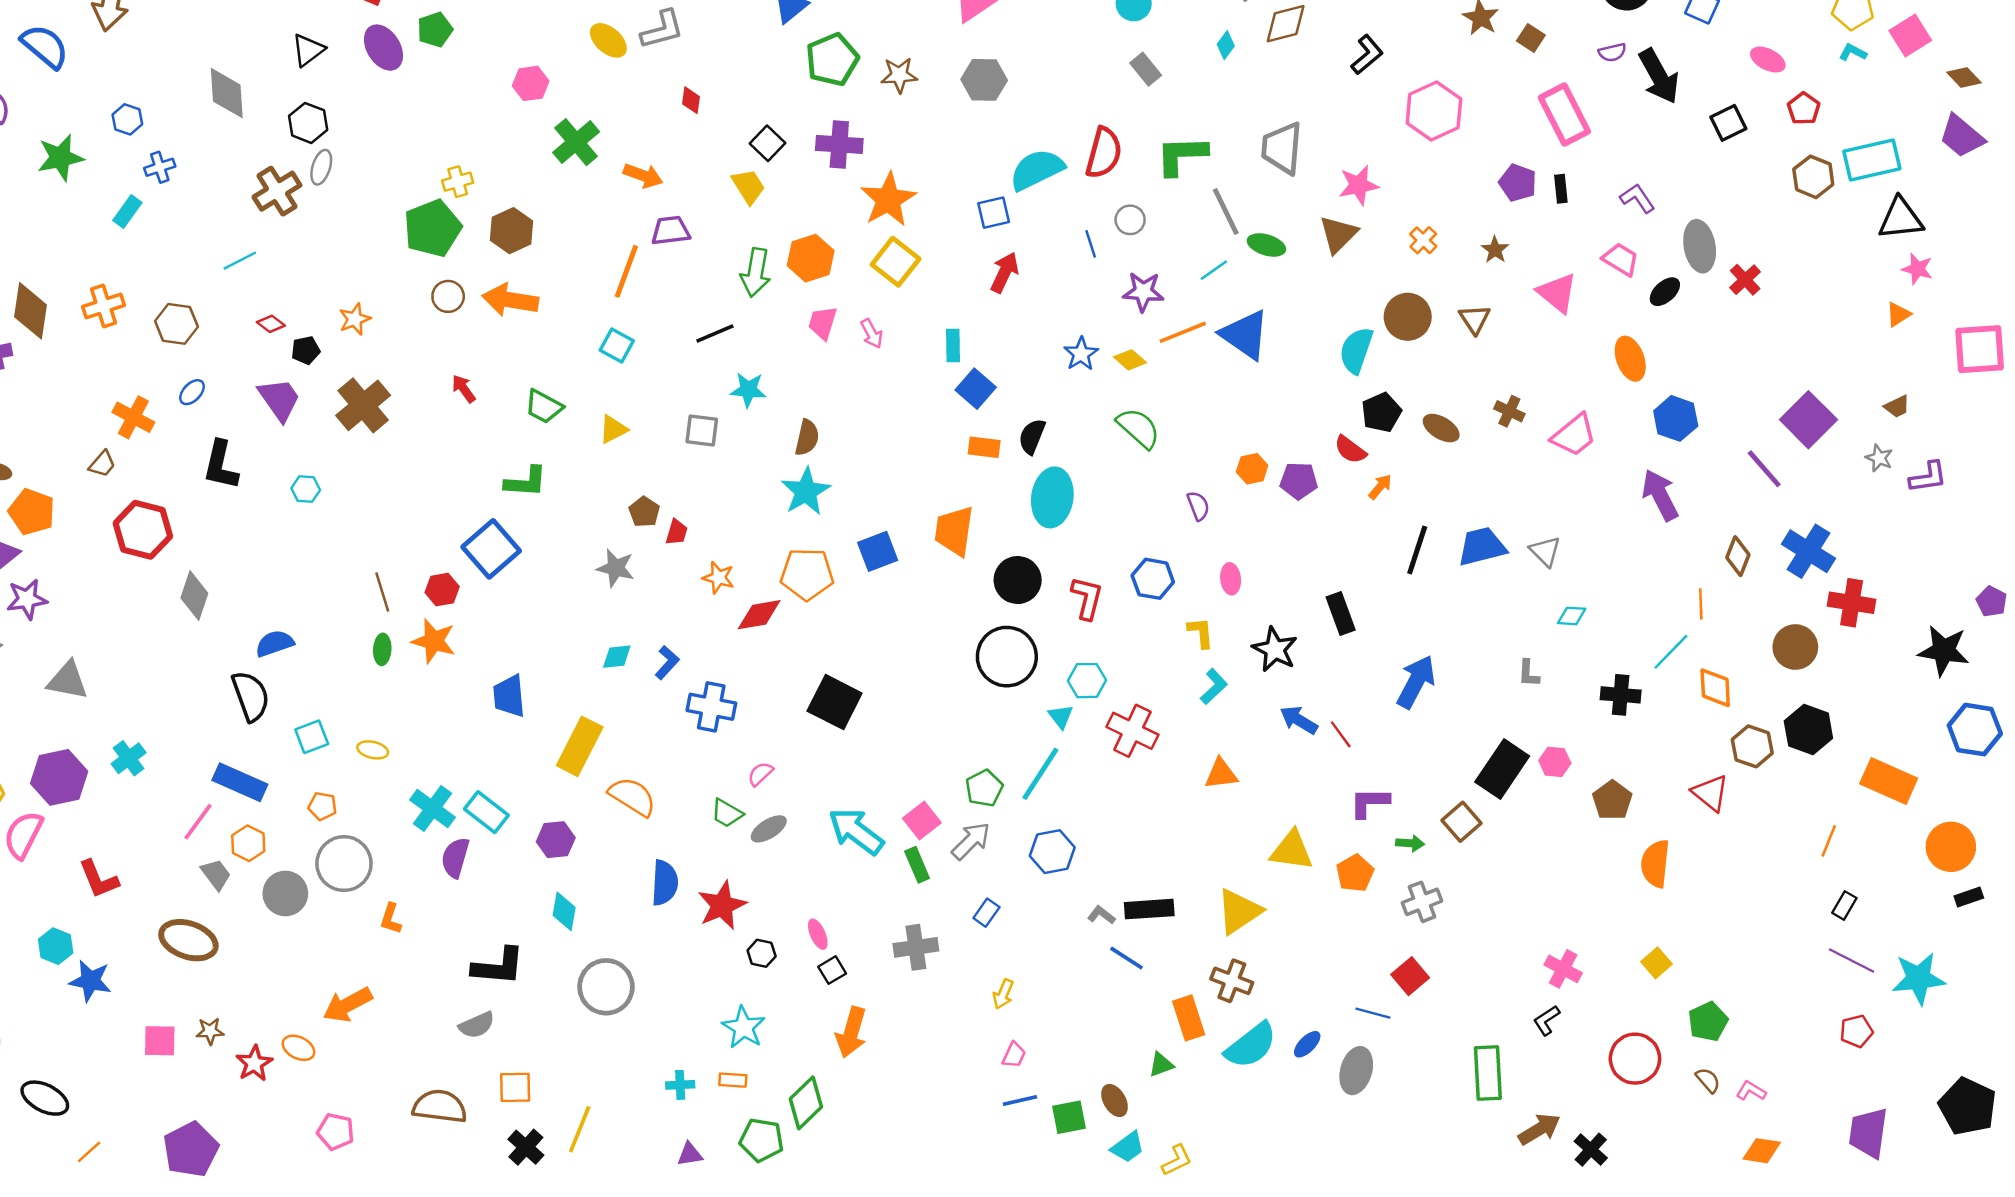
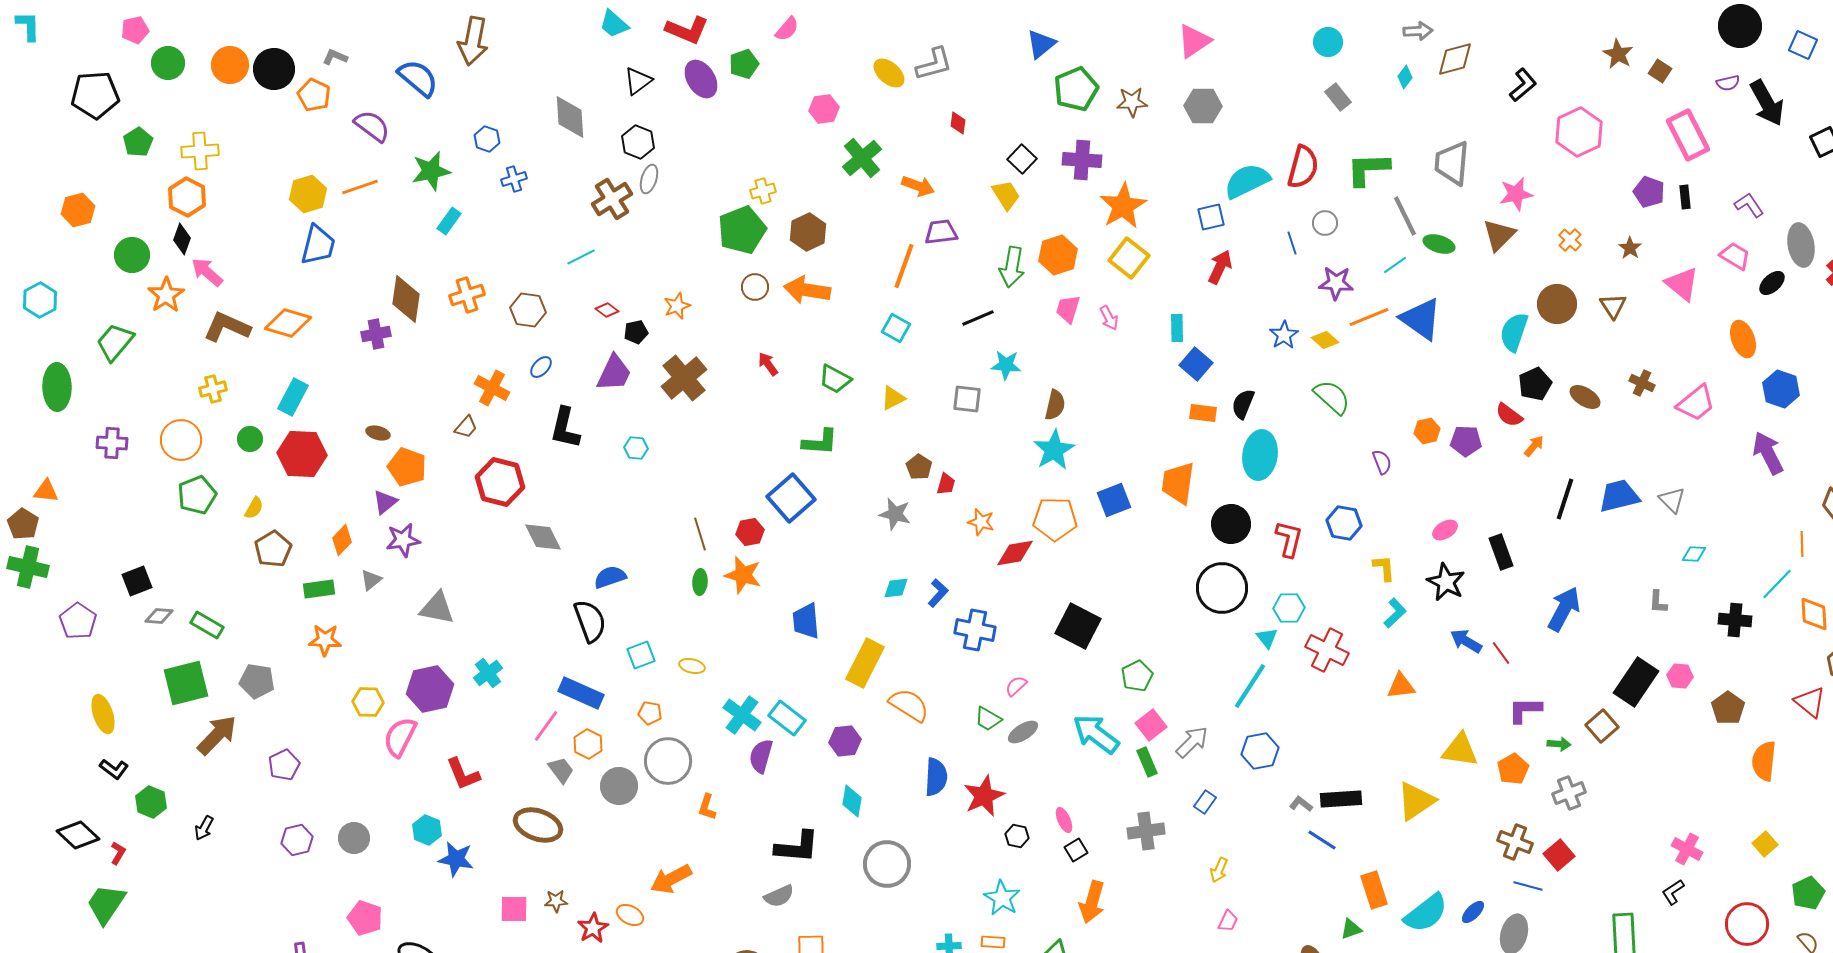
cyan rectangle: (127, 211) -> (449, 221), moved
purple trapezoid: (279, 399) -> (614, 373), turned 60
pink ellipse: (1231, 579) -> (1445, 530), moved, turned 65
gray diamond: (194, 596) -> (543, 537), turned -45
green pentagon: (984, 788) -> (1137, 676), moved
brown cross: (1232, 981) -> (1515, 842), moved

